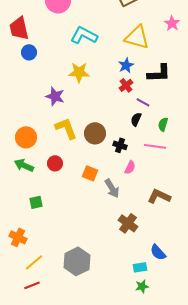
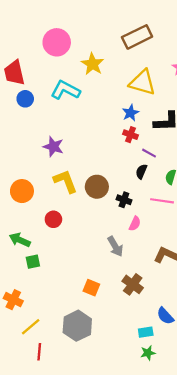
cyan L-shape: (84, 35) -> (65, 90), moved
yellow star: (79, 72) -> (93, 64), moved, turned 30
red cross: (126, 85) -> (131, 135), turned -32
green arrow: (24, 165) -> (20, 240), moved
orange square: (90, 173) -> (91, 288), moved
red line: (32, 285) -> (39, 352), moved, turned -63

